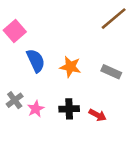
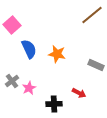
gray rectangle: (111, 72) -> (96, 65), moved
black cross: (69, 109) -> (54, 104), moved

